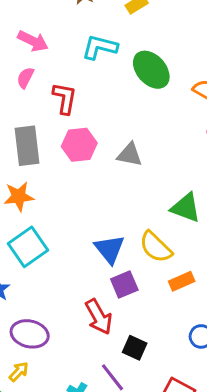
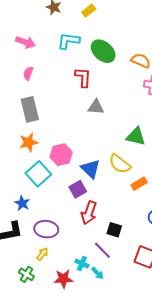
pink semicircle: (25, 78) -> (28, 73), moved
red L-shape: (65, 98) -> (83, 77), moved
pink hexagon: (79, 145) -> (61, 155), moved
purple square: (124, 285) -> (78, 189), moved
red arrow: (99, 317) -> (89, 213), turned 55

